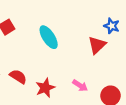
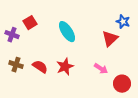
pink arrow: (80, 86) -> (101, 69), moved
red star: (45, 88) -> (65, 67), moved

